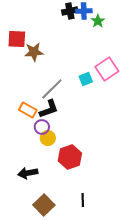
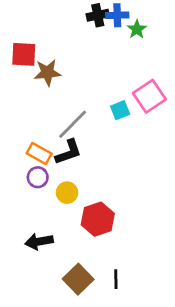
purple circle: (42, 127) -> (38, 177), moved
brown square: (44, 205) -> (78, 279), moved

